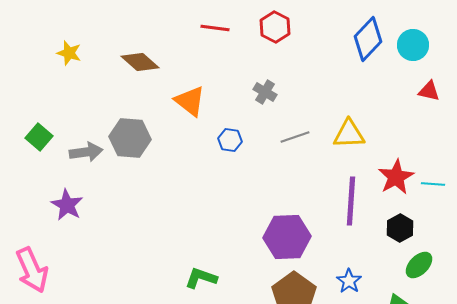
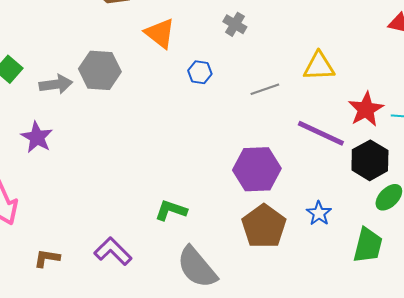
gray line: (295, 137) -> (265, 89), moved
purple line: (351, 201) -> (321, 133), turned -69
black hexagon: (400, 228) -> (370, 160), size x1.4

